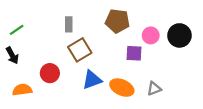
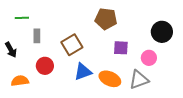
gray rectangle: (69, 24) -> (37, 36), moved
green line: (17, 30) -> (22, 18), moved, turned 32
pink circle: (151, 35) -> (149, 58), moved
gray triangle: (154, 89) -> (139, 80), size x1.5

